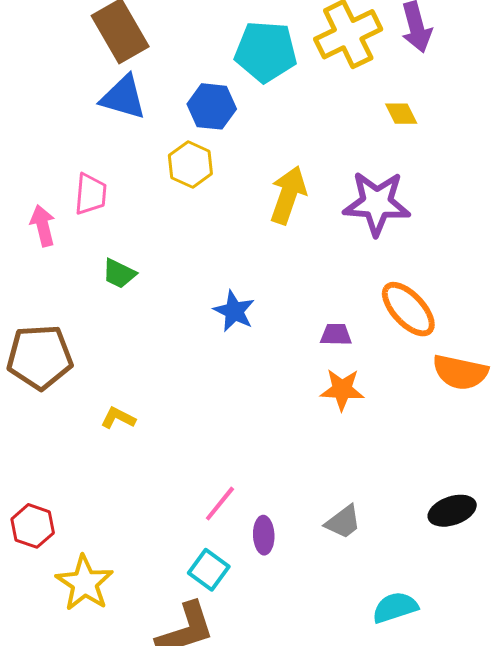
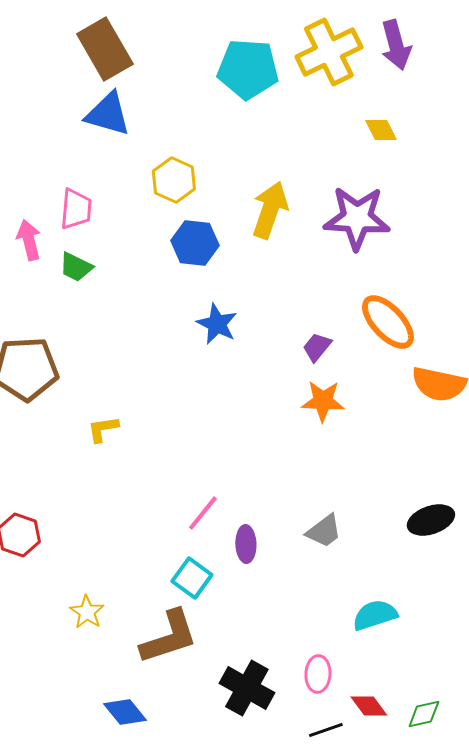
blue hexagon: (212, 106) -> (195, 243), moved
green trapezoid: (119, 273) -> (76, 267), moved
purple trapezoid: (336, 335) -> (317, 347), turned -52
yellow L-shape: (118, 418) -> (103, 429), turned -36
yellow star: (85, 583) -> (87, 612), moved, size x0.6

